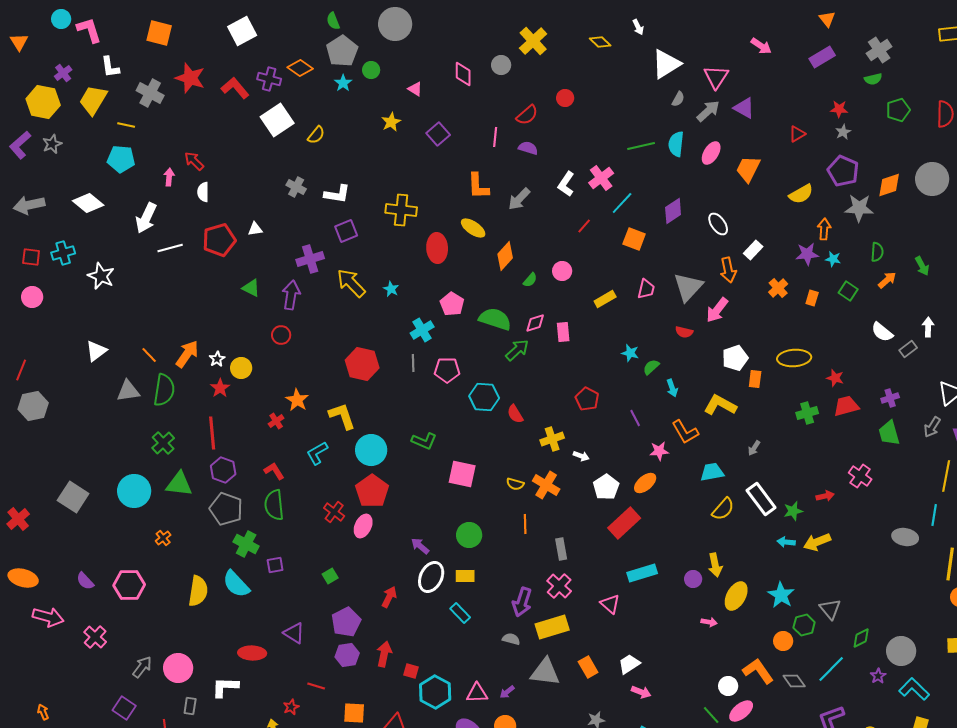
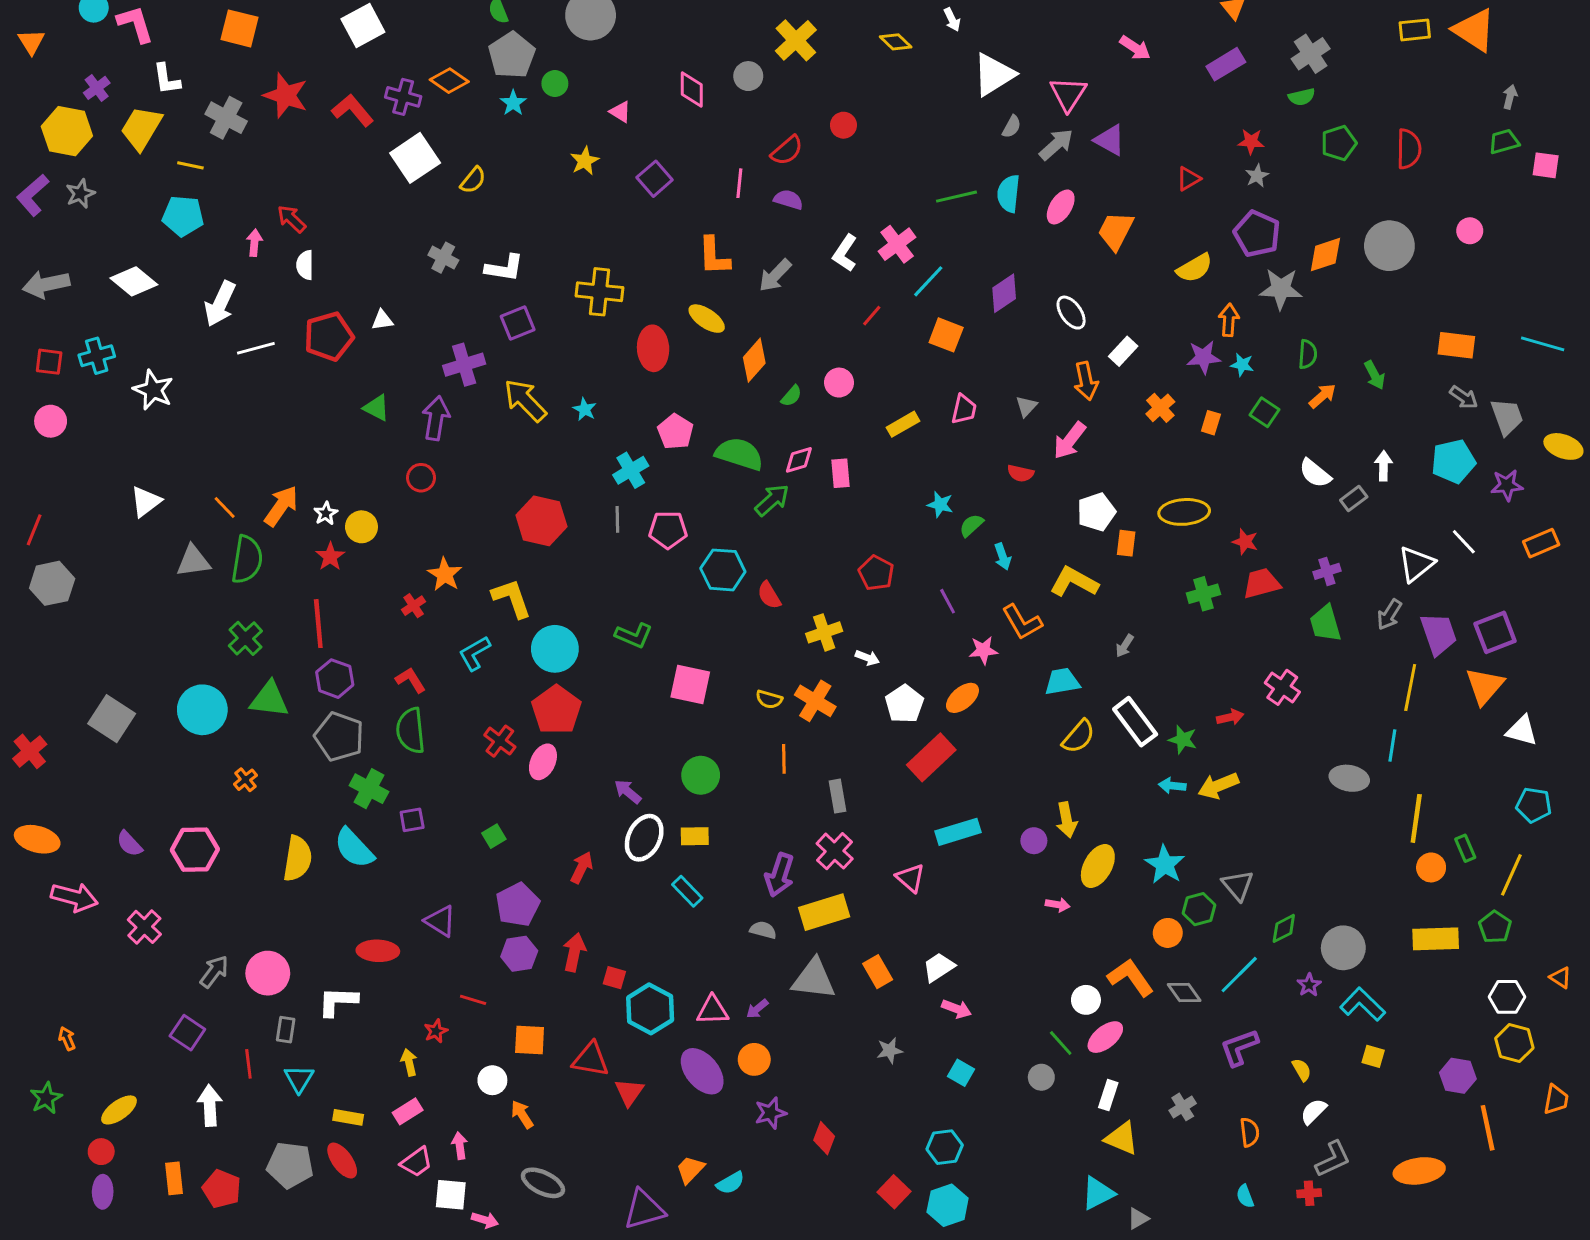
gray triangle: (688, 287) -> (1026, 406), size x0.5
green star: (793, 511) -> (1183, 740), turned 30

